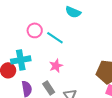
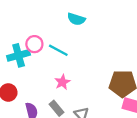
cyan cross: (21, 60) -> (19, 55), moved

